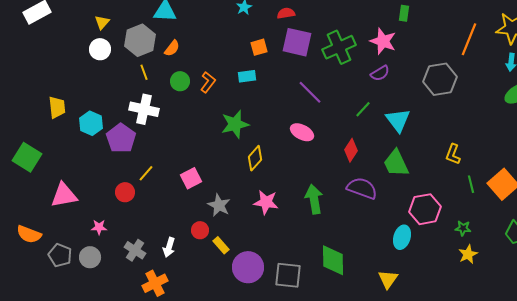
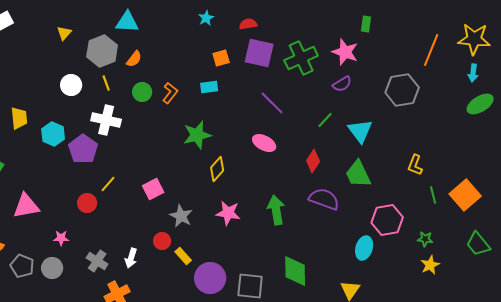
white circle: (100, 49) -> (71, 85), moved

